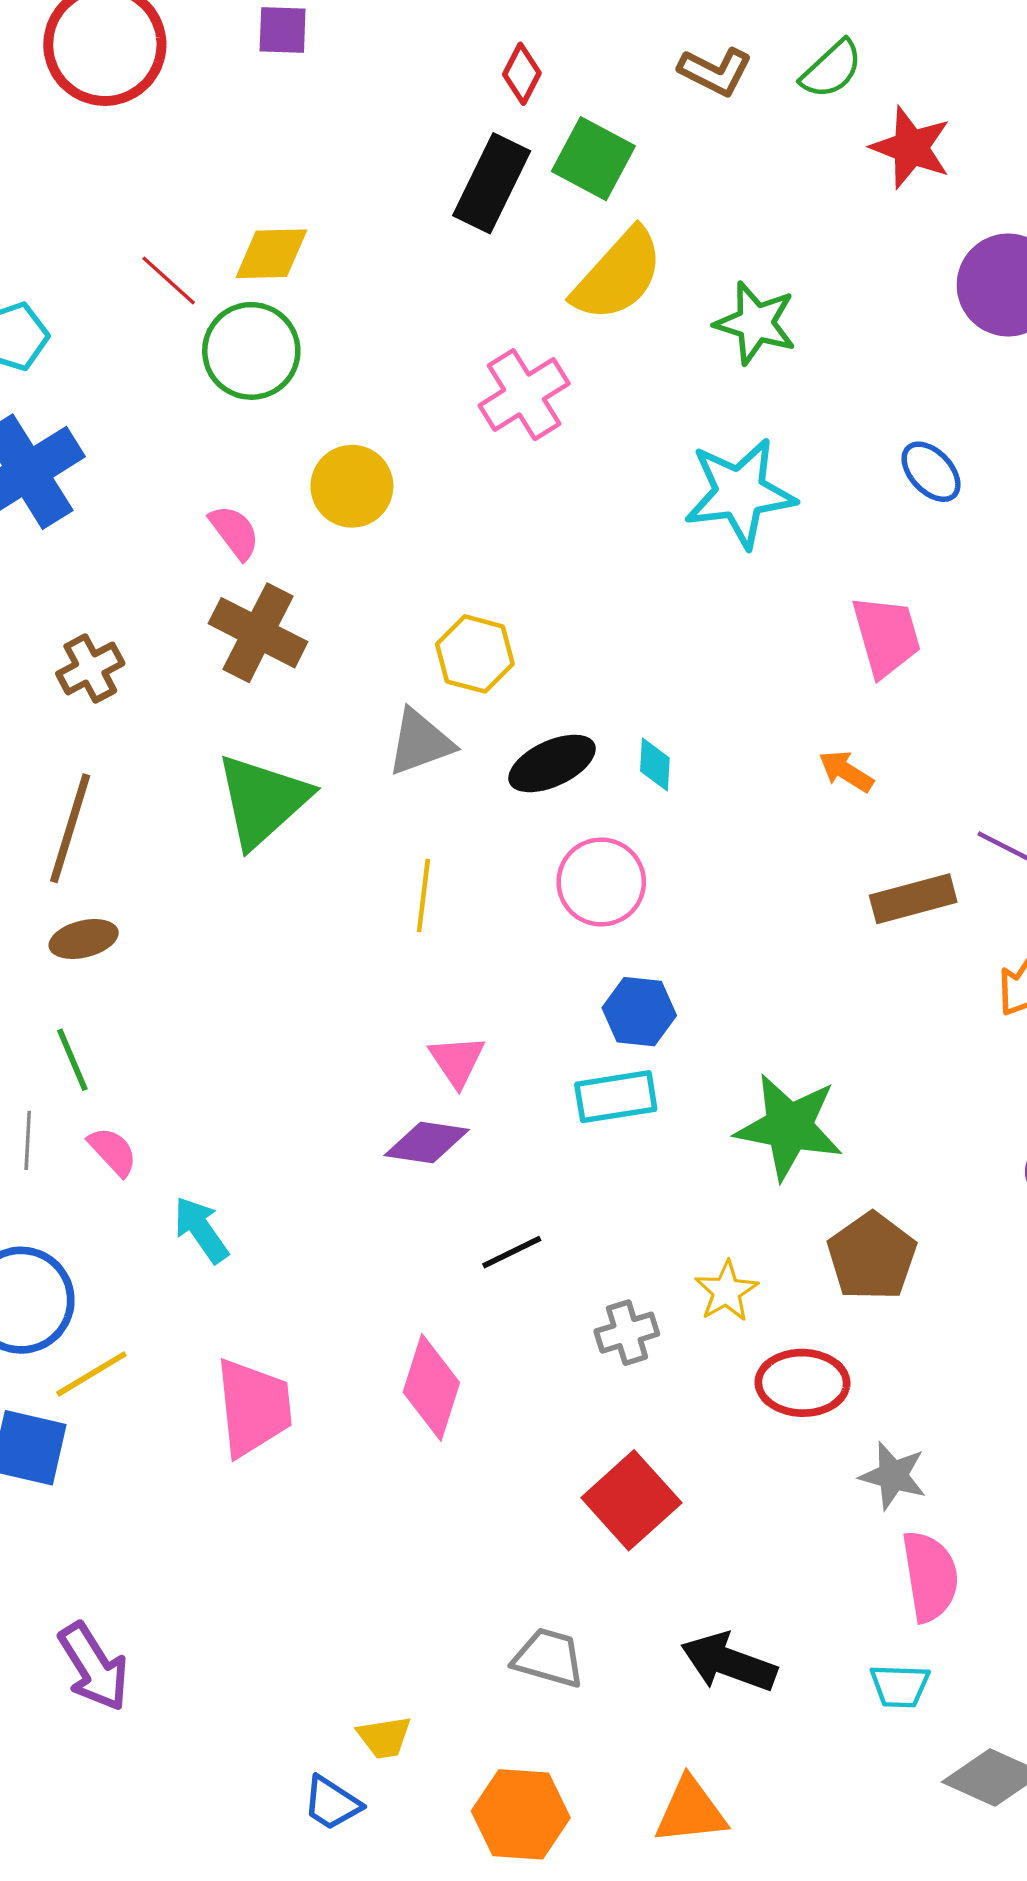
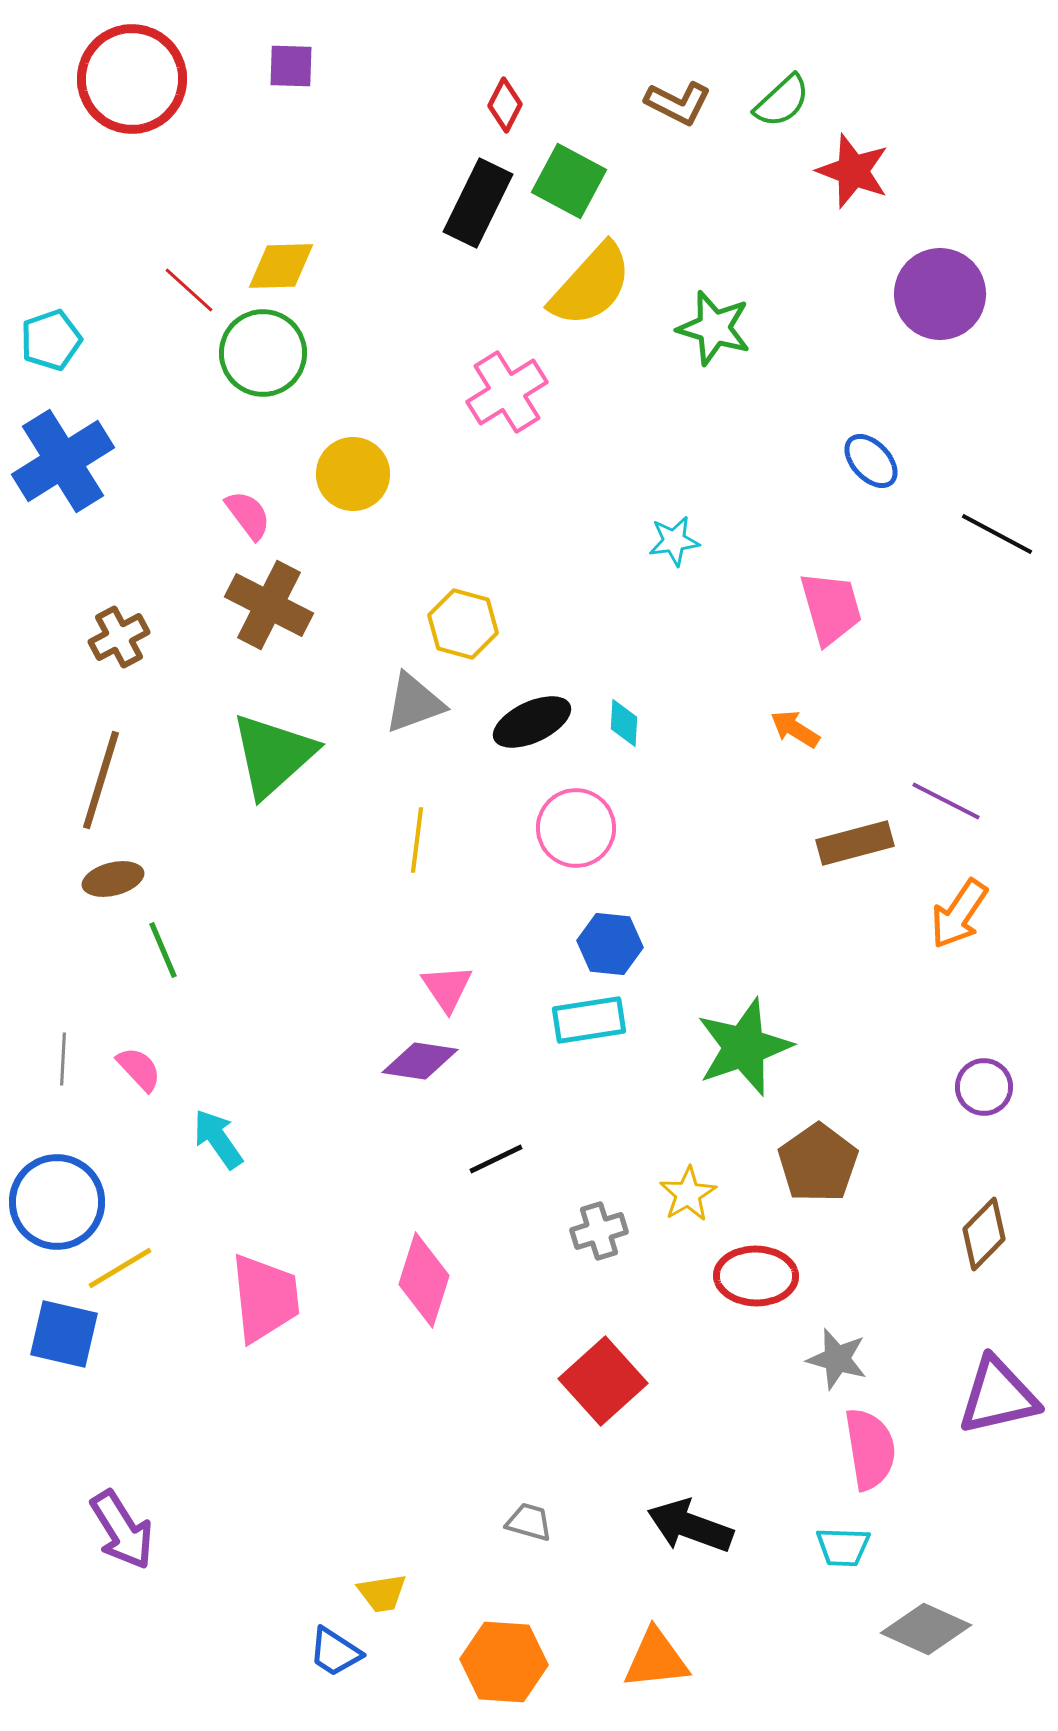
cyan star: (740, 493) -> (674, 541), moved, size x0.5
green line: (72, 1060) -> (163, 950), moved
green star: (789, 1127) -> (744, 1047), turned -30
gray trapezoid: (549, 1658) -> (529, 1522), size x0.7

